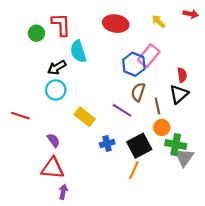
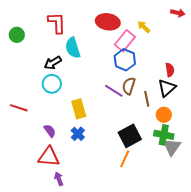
yellow arrow: (158, 21) -> (144, 27), moved
green circle: (36, 33) -> (17, 35), moved
pink rectangle: (149, 56) -> (125, 41), moved
purple line: (122, 110) -> (114, 91), moved
yellow rectangle: (85, 117) -> (79, 109), turned 36
orange circle: (162, 127) -> (164, 115), moved
blue cross: (107, 144) -> (78, 134), moved, turned -32
purple arrow: (63, 192) -> (59, 179), turned -32

